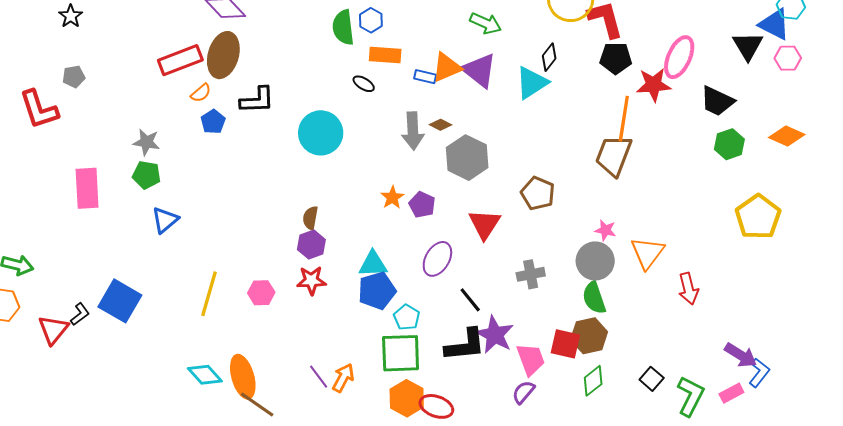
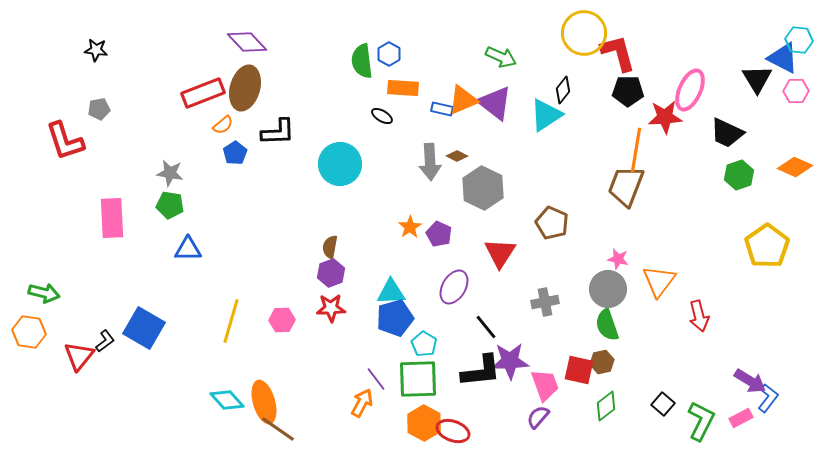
black star: (71, 16) -> (96, 50), turned -30
blue triangle: (165, 220) -> (188, 249), turned 40
purple star: (495, 335) -> (510, 361), turned -30
brown hexagon: (589, 336) -> (602, 362), size x0.7
purple line: (319, 377) -> (376, 379), moved

